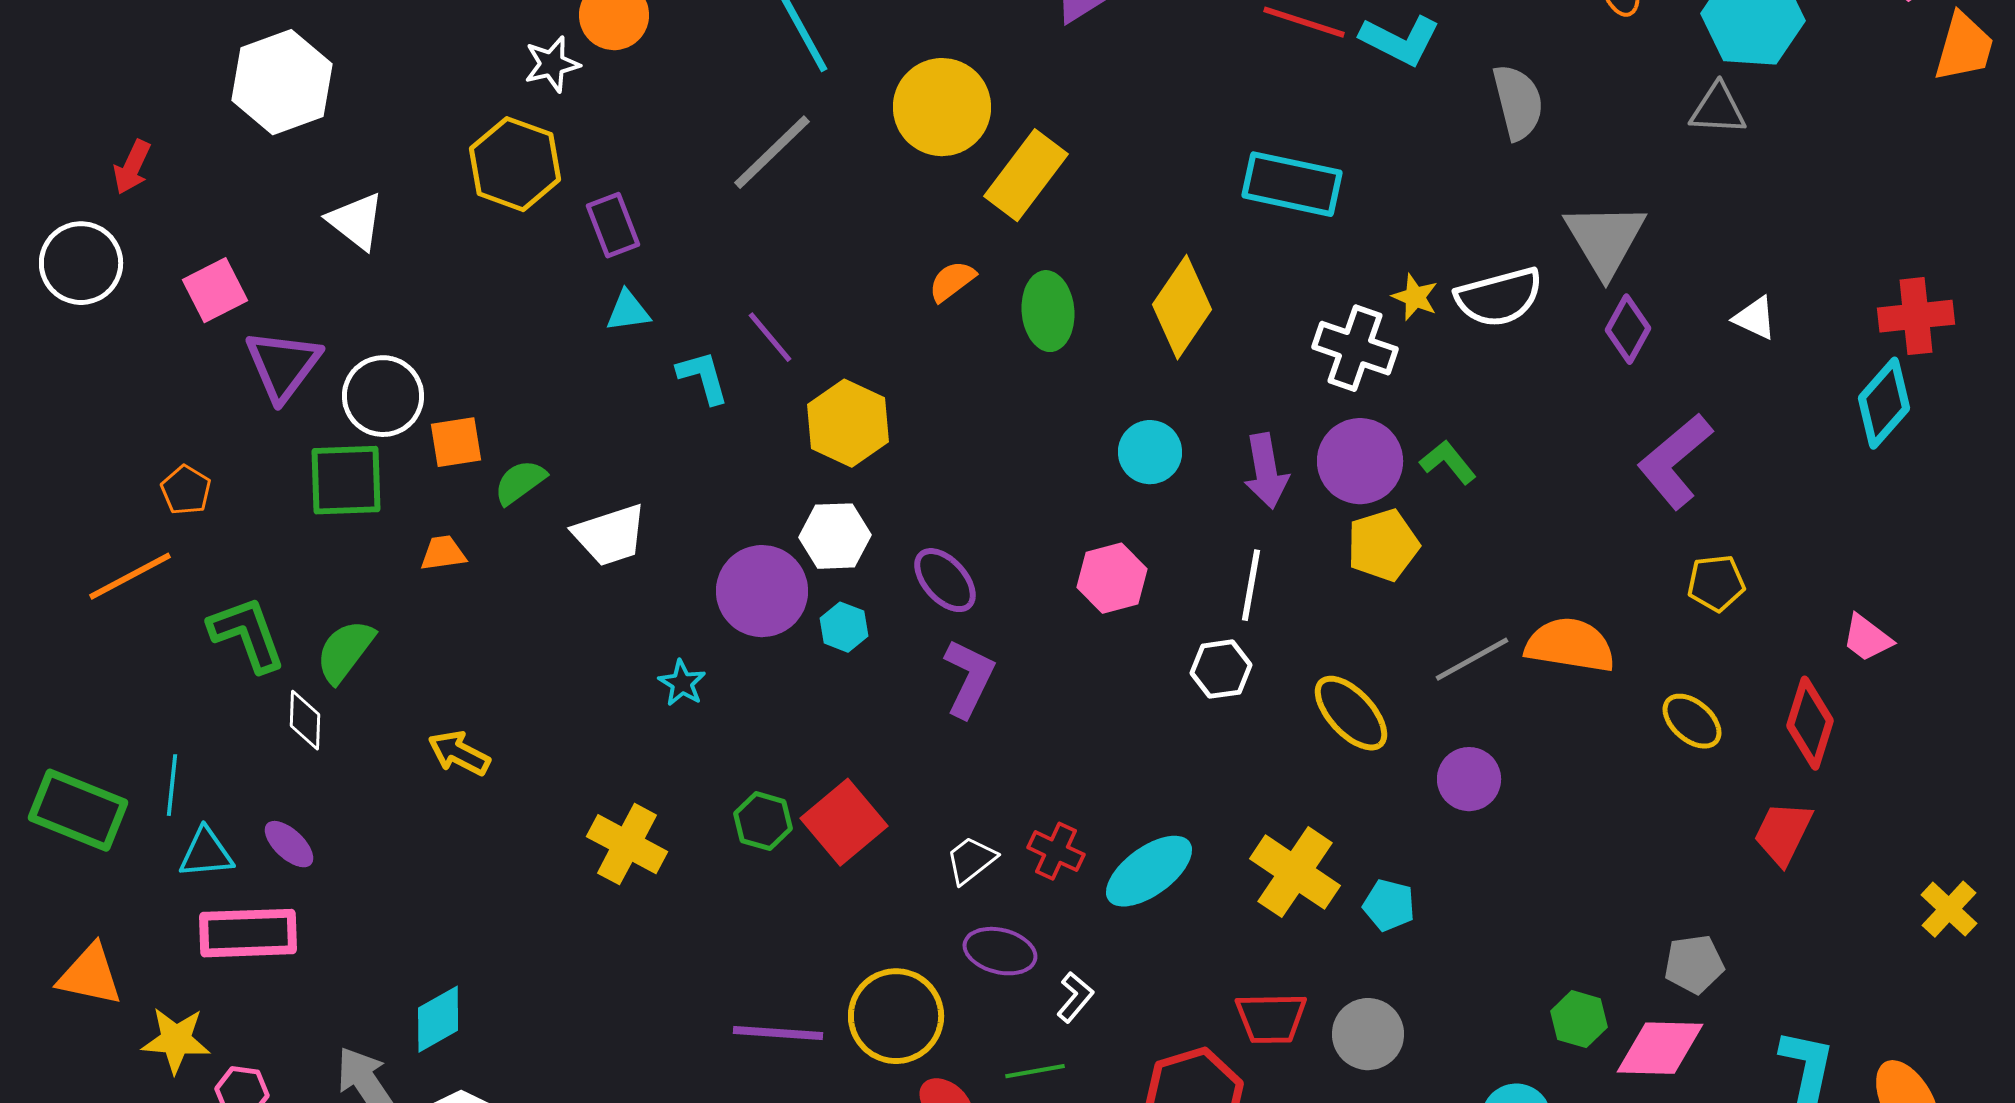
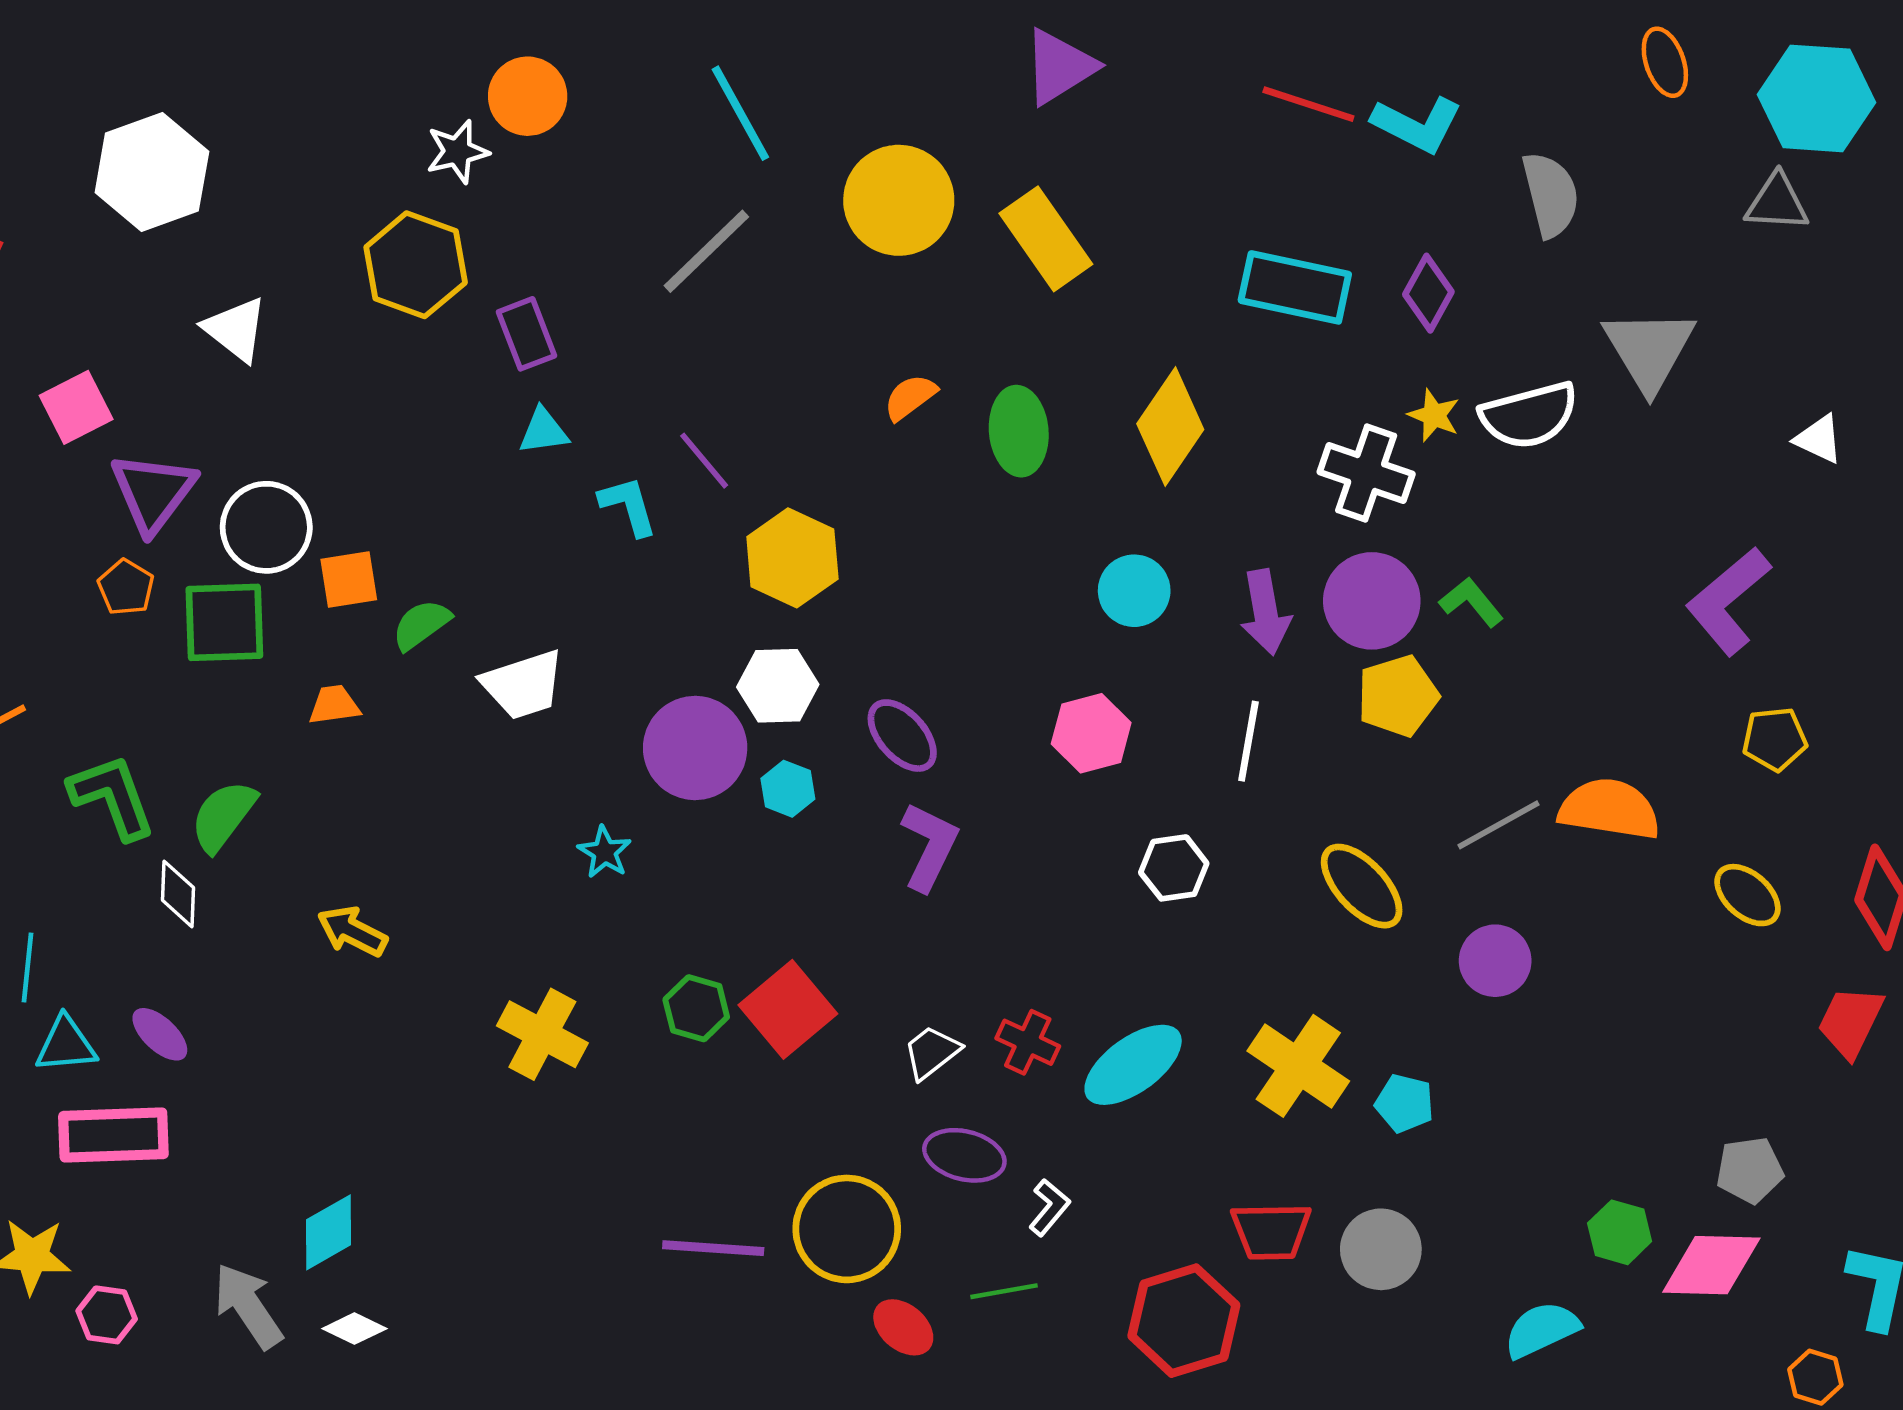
yellow rectangle: (1026, 175) -> (1046, 239), moved, turned -72
purple diamond: (1628, 329) -> (1428, 293), moved
orange pentagon: (186, 490) -> (126, 587), moved
white hexagon: (1221, 669) -> (1174, 868), moved

